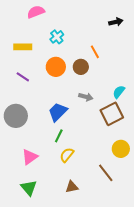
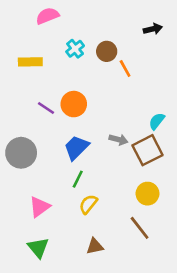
orange circle: (56, 67) -> (74, 104), moved
brown circle: (81, 67) -> (107, 51), moved
purple line: (23, 77) -> (46, 108), moved
gray arrow: (86, 97) -> (119, 140), moved
yellow circle: (121, 149) -> (148, 194), moved

